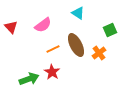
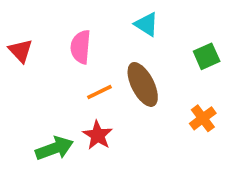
pink semicircle: (43, 25) -> (81, 47), turned 132
orange cross: (99, 53) -> (203, 118), moved

